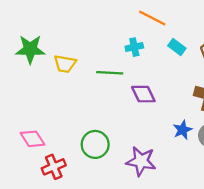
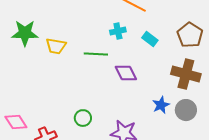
cyan rectangle: (177, 47) -> (150, 39), moved
pink diamond: (32, 139) -> (16, 122), moved
green circle: (95, 144) -> (83, 118), size x0.7

